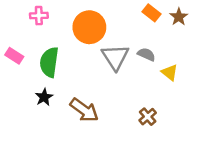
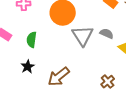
green semicircle: (49, 62) -> (32, 40), size x0.7
brown arrow: (84, 110) -> (59, 77), turned 105

